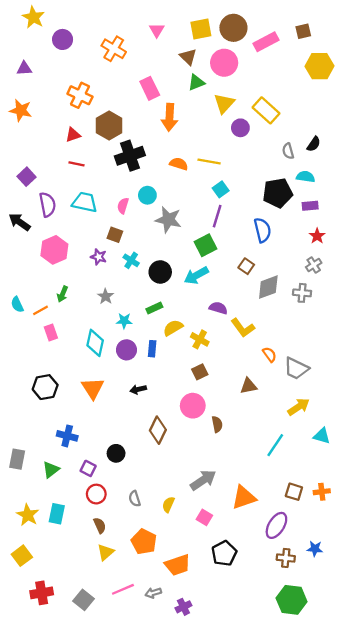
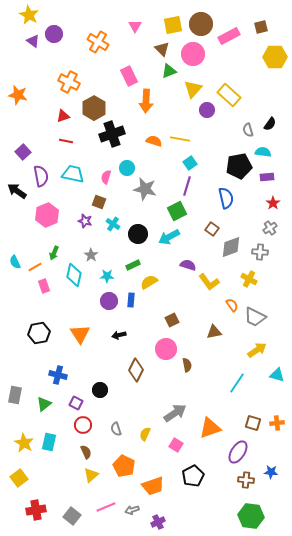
purple triangle: (24, 69) -> (33, 41), moved, turned 40
yellow cross: (200, 339) -> (249, 279), moved
cyan diamond: (95, 343) -> (74, 275), moved

